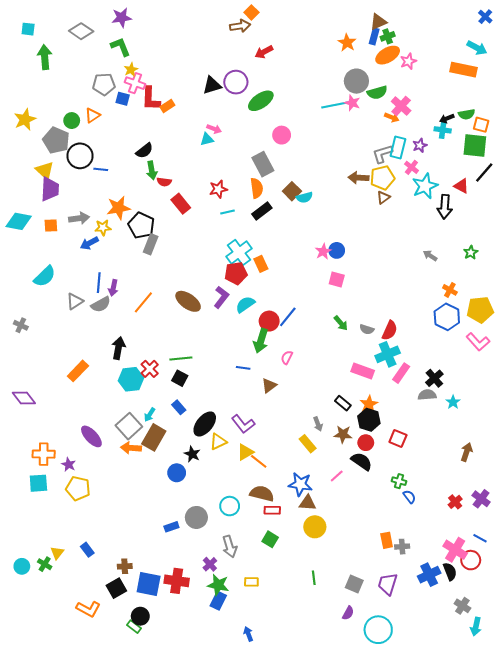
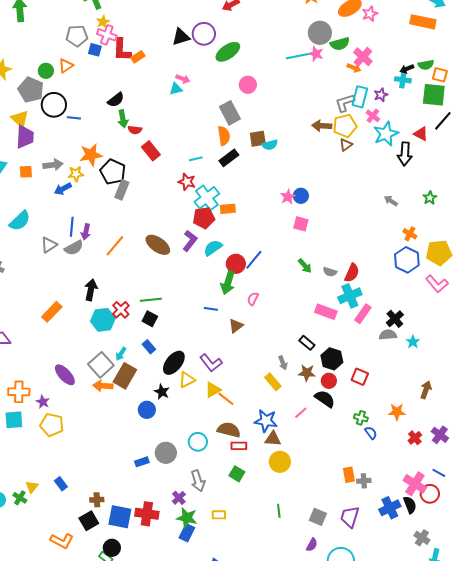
red star: (218, 189) -> (187, 182), moved, turned 30
brown square: (292, 191) -> (258, 139), turned 36
orange rectangle: (261, 264) -> (228, 209), turned -70
orange star: (369, 404) -> (397, 412), moved, turned 30

